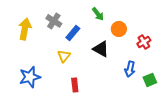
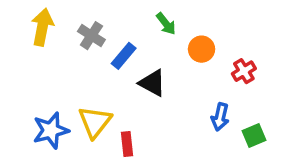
yellow arrow: (25, 29) -> (42, 27), moved
black triangle: (101, 49) -> (152, 83), moved
yellow triangle: (64, 56) -> (95, 122), moved, size x1.5

